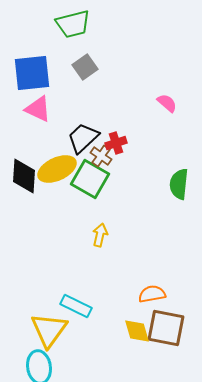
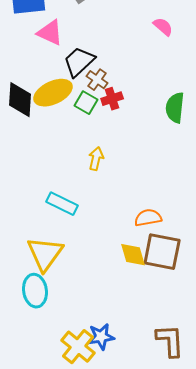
pink triangle: (38, 109) -> (50, 33), moved
red cross: (116, 143) -> (112, 99), moved
green square: (90, 179) -> (86, 103), size x0.6
cyan rectangle: (76, 306) -> (62, 204), moved

